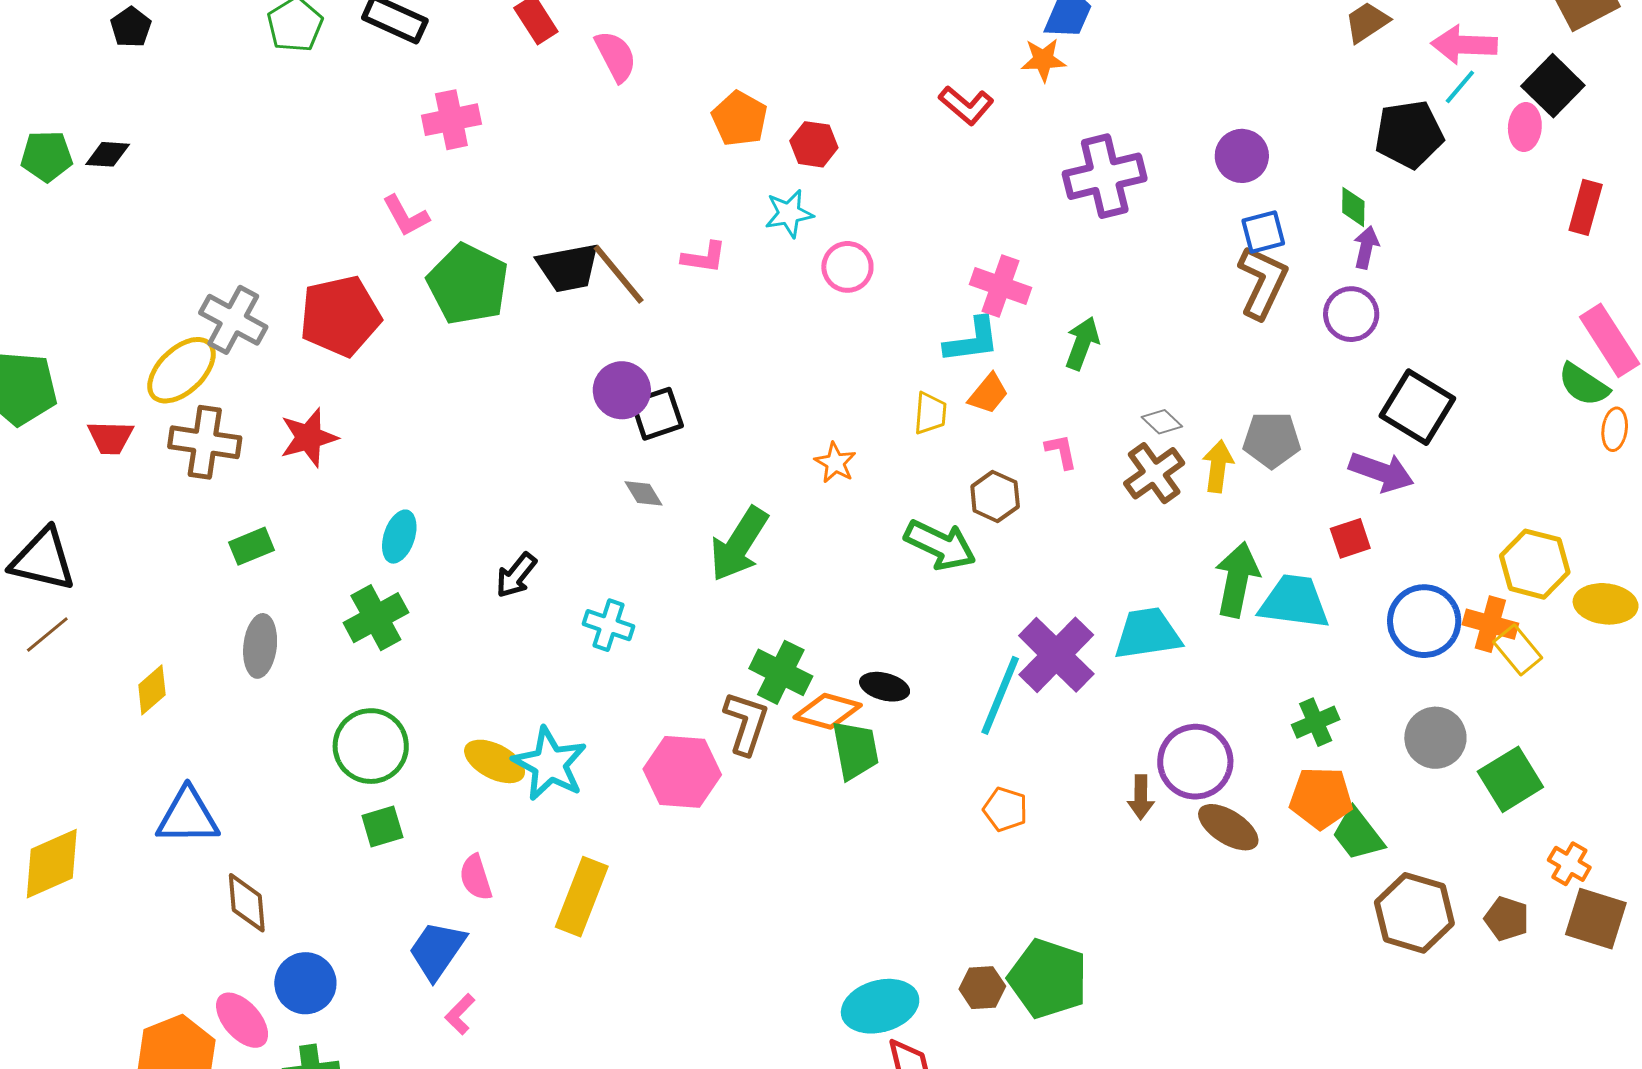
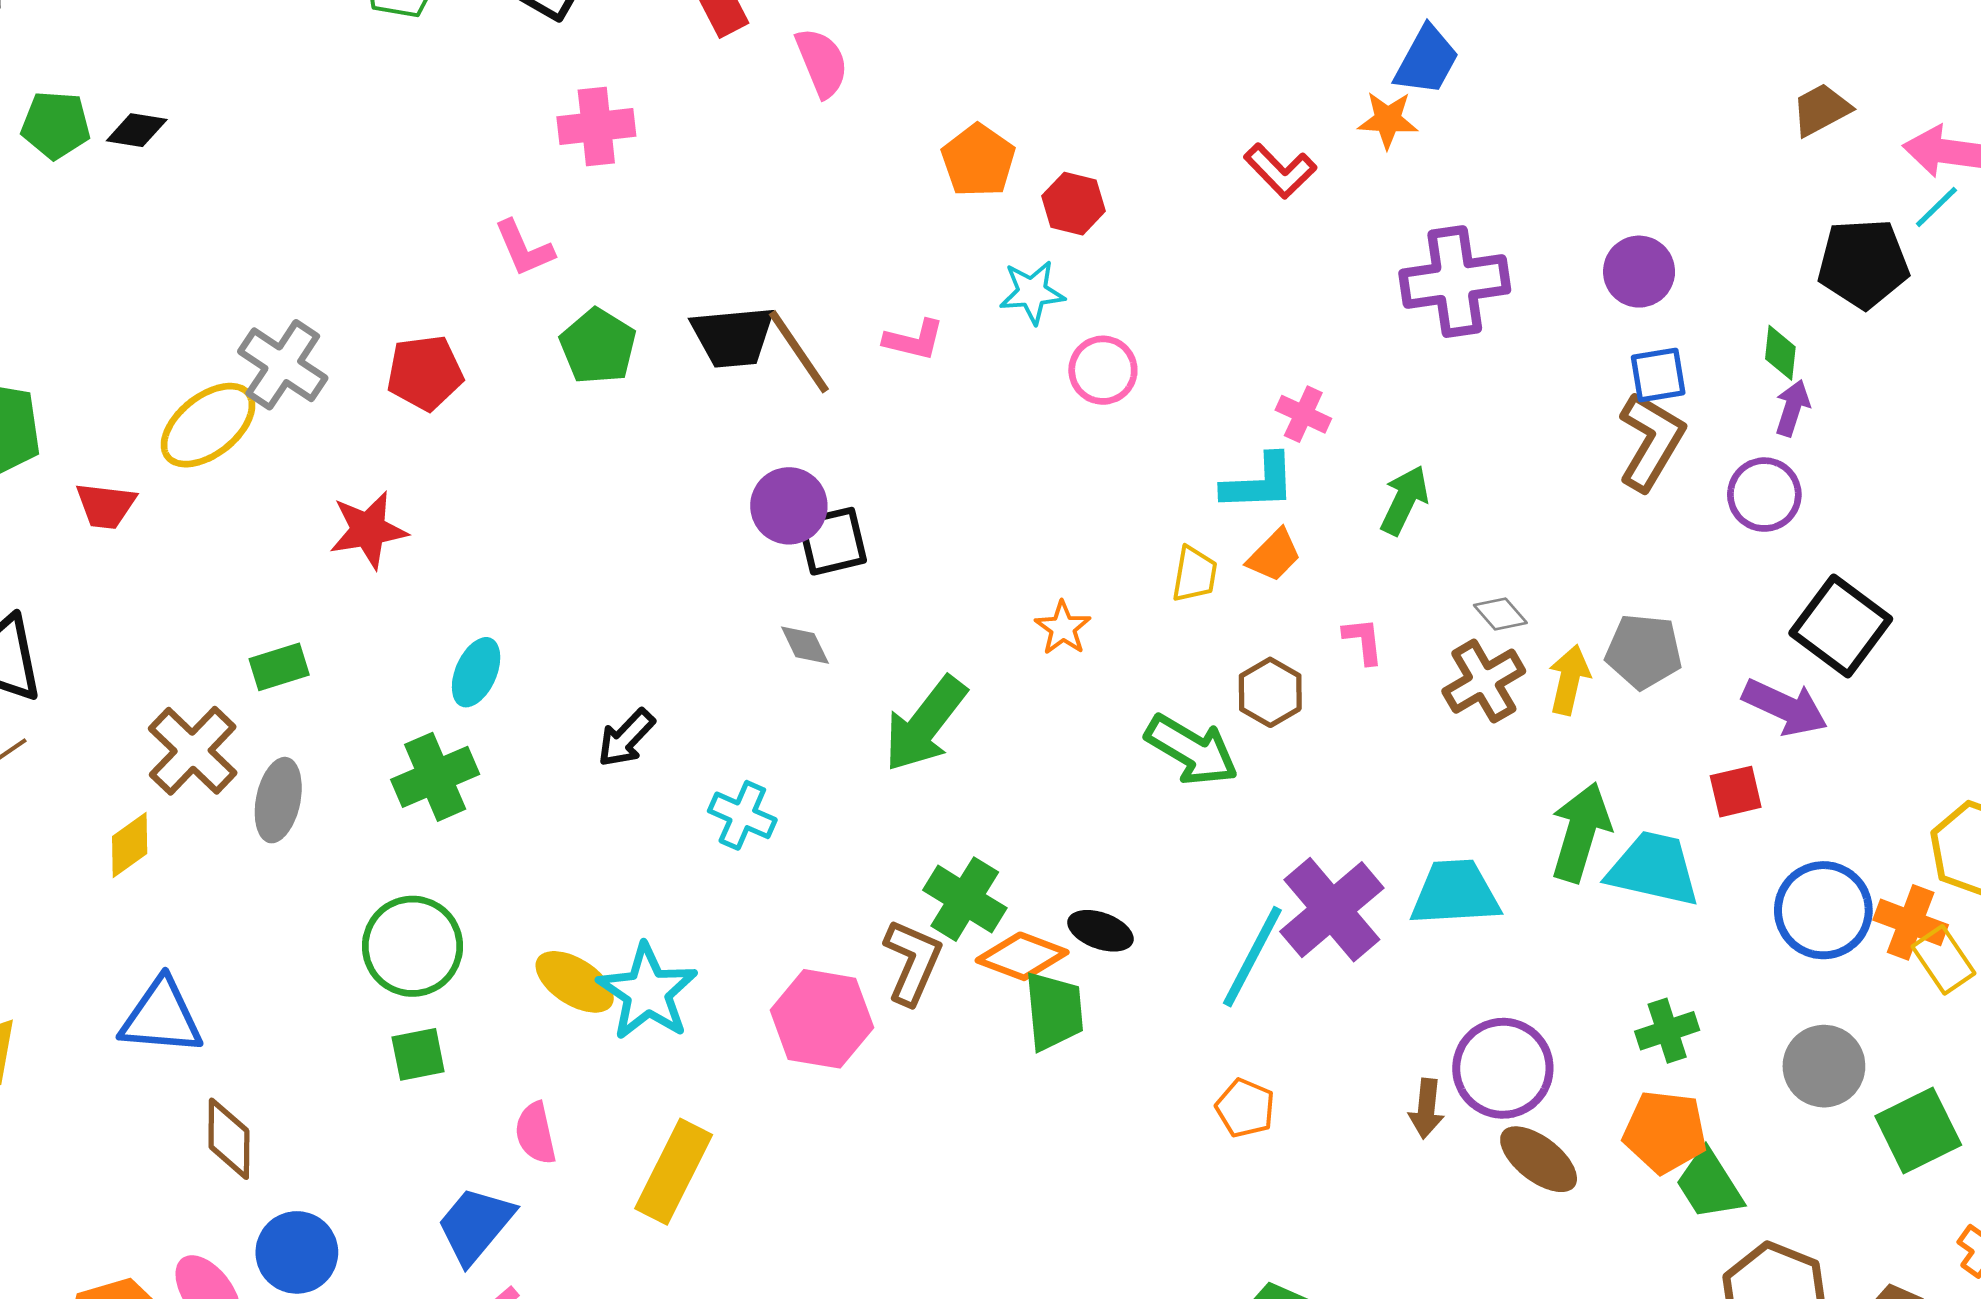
green pentagon: (468, 284) -> (598, 346), size x0.7
pink cross: (1001, 286) -> (1303, 414), size x0.7
red pentagon: (340, 316) -> (425, 373), size x0.7
brown cross: (205, 442) -> (193, 751), moved, turned 30

